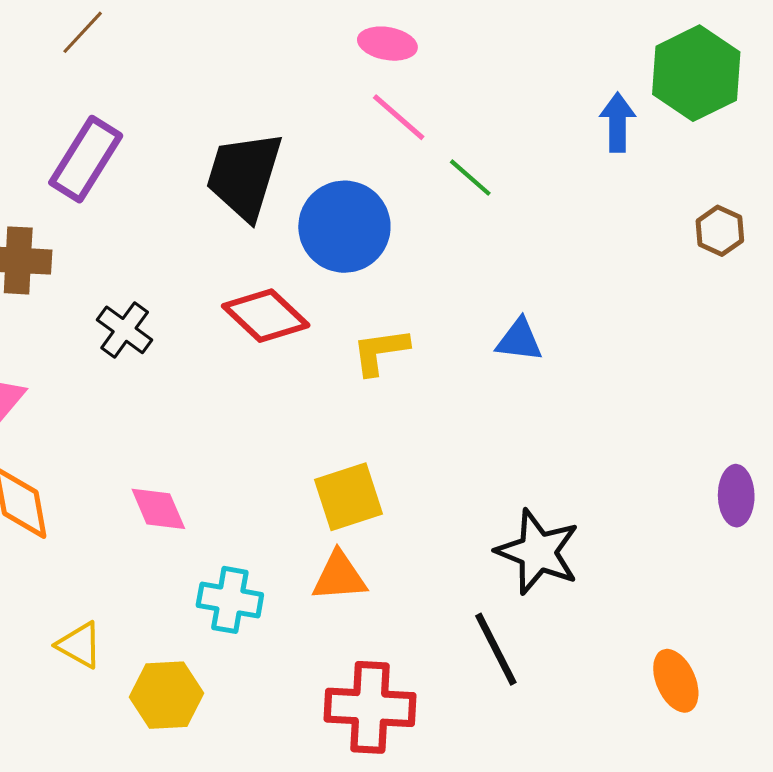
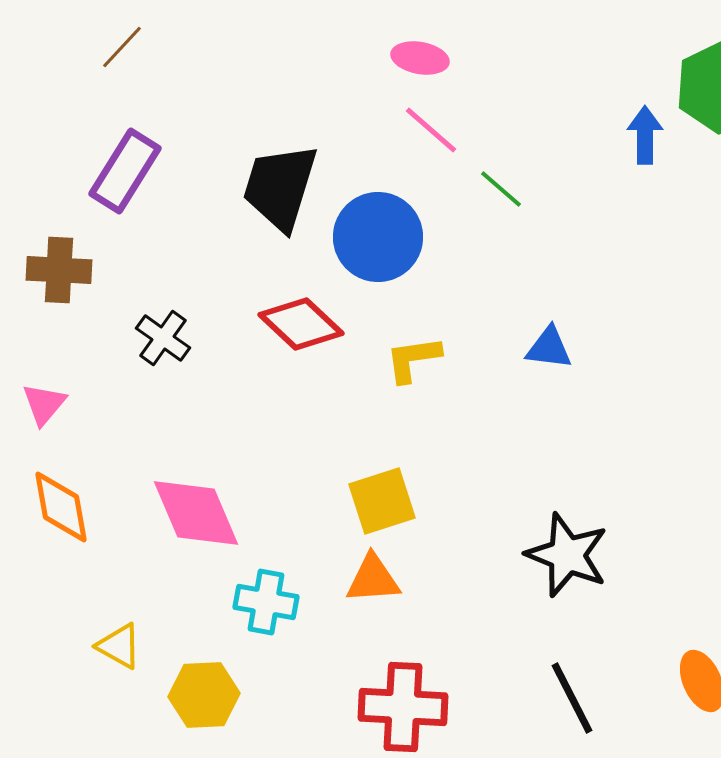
pink diamond: (158, 509) -> (196, 513), size x1.6
black line: (496, 649) -> (572, 698), moved

